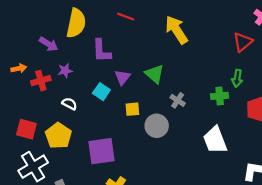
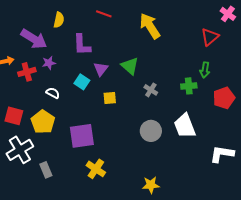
yellow semicircle: (76, 23) -> (59, 20), size x0.6
purple arrow: (49, 44) -> (34, 39), size x1.5
gray circle: (157, 126) -> (151, 131), moved

